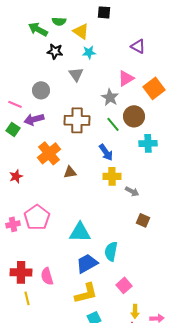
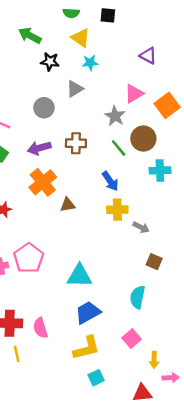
green semicircle: (59, 21) -> (71, 13), moved
gray triangle: (76, 74) -> (75, 89), turned 35
gray circle: (41, 90) -> (44, 108), moved
purple arrow: (34, 119) -> (39, 148), moved
brown cross: (77, 120) -> (76, 143), size x0.7
cyan semicircle: (111, 251) -> (137, 297), moved
yellow arrow: (135, 311) -> (154, 360), moved

